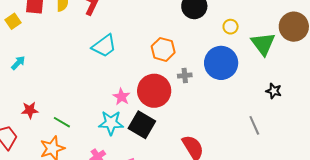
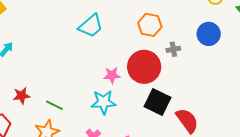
blue circle: (221, 63) -> (209, 34), size x0.7
pink star: (121, 97) -> (112, 75), turned -30
black square: (142, 125) -> (157, 102), moved

